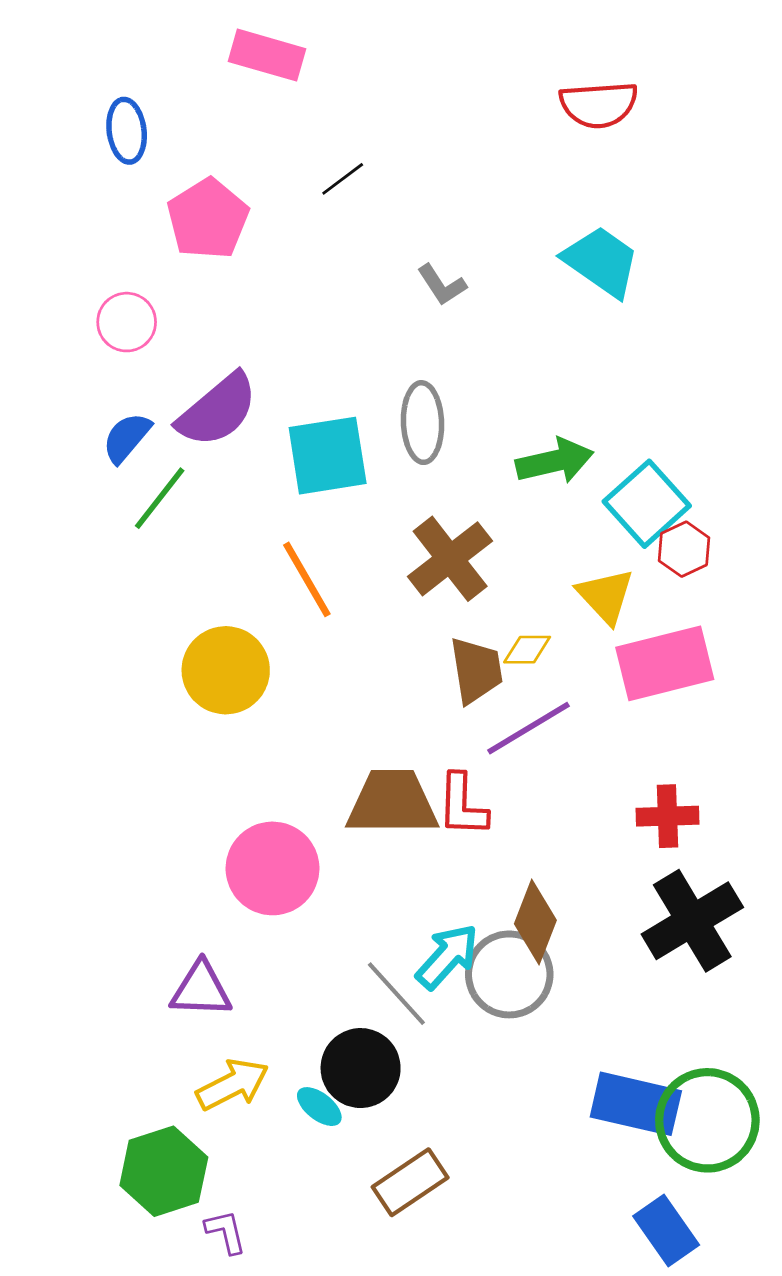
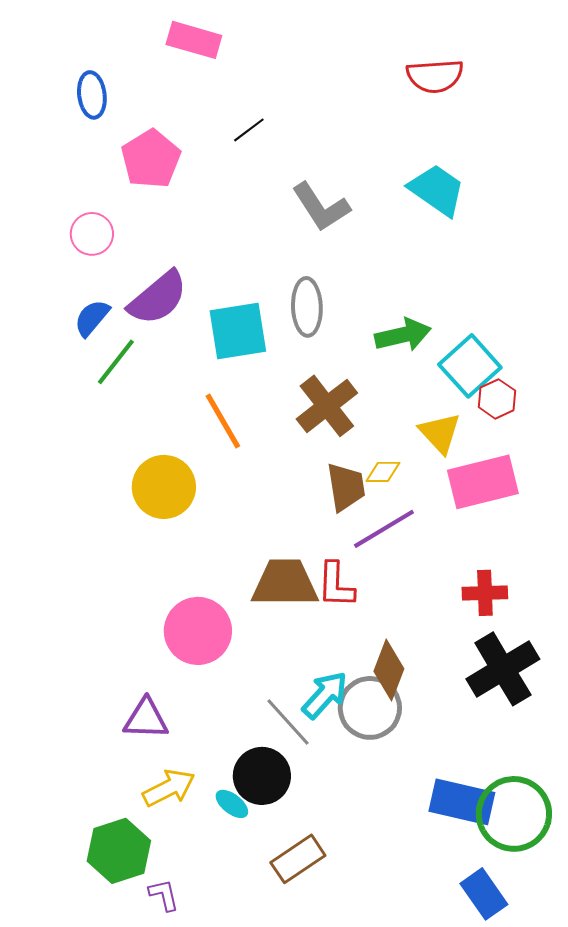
gray L-shape: (442, 285) -> (321, 207), size x1.6

